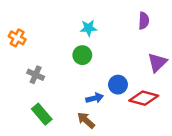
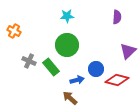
cyan star: (88, 28) -> (67, 16), moved
green circle: (82, 55) -> (67, 45), size x1.5
green rectangle: (42, 114) -> (51, 67), moved

